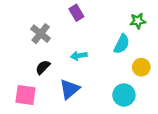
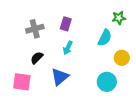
purple rectangle: (76, 13) -> (66, 24), moved, turned 48
gray cross: (41, 34) -> (35, 29), turned 36
cyan arrow: (79, 56) -> (68, 48), turned -56

